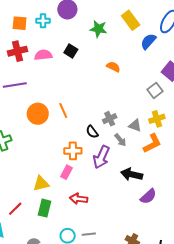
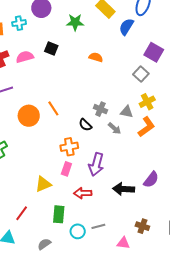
gray cross: (110, 119) -> (100, 109), turned -32
purple arrow: (101, 157) -> (96, 164), moved
black arrow: (132, 174) -> (124, 189), moved
green rectangle: (44, 208) -> (59, 214), moved

